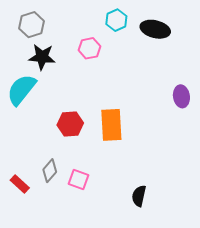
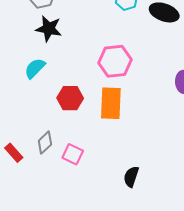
pink hexagon: (89, 48) -> (115, 61), moved, size x1.5
cyan semicircle: (21, 90) -> (35, 68), moved, size x0.7

